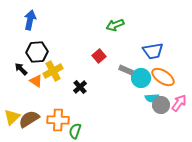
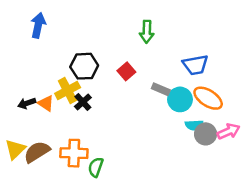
green arrow: (115, 25) -> (147, 32), turned -66
black hexagon: (37, 52) -> (84, 66), moved
black arrow: (21, 69) -> (27, 103), moved, turned -64
black cross: (80, 87) -> (83, 102), moved
pink arrow: (179, 103) -> (229, 131), turned 30

